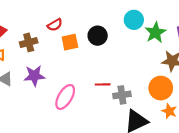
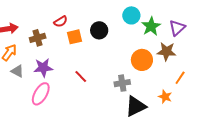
red line: (103, 84) -> (81, 76), moved, turned 48
orange circle: (161, 88) -> (142, 60), moved
pink ellipse: (65, 97) -> (41, 94), moved

